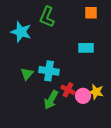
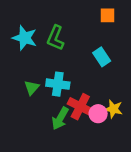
green L-shape: (47, 17) -> (55, 38), moved
cyan rectangle: (86, 48) -> (102, 57), turned 56
red cross: (68, 90) -> (80, 107), size x1.5

